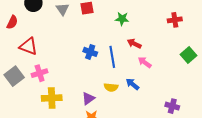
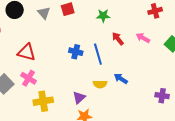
red arrow: (134, 44) -> (118, 39), turned 32
red triangle: (29, 46) -> (27, 52), moved
pink arrow: (145, 62) -> (143, 38), moved
pink cross: (40, 73) -> (28, 78), turned -35

